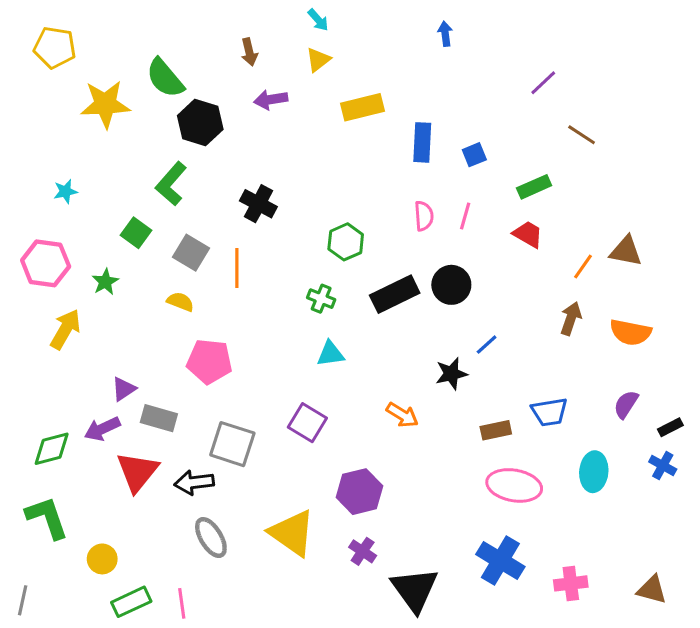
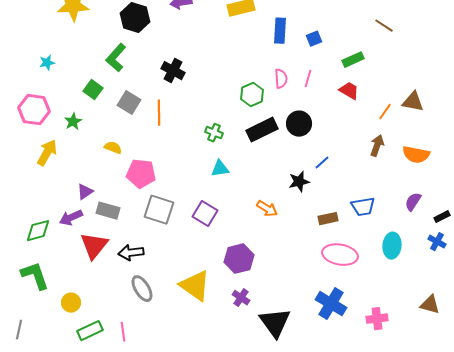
green hexagon: (346, 242) -> (252, 95), moved
yellow semicircle: (180, 302) -> (113, 148), moved
gray square: (232, 444) -> (159, 210), moved
brown triangle: (652, 590) -> (430, 305), moved

